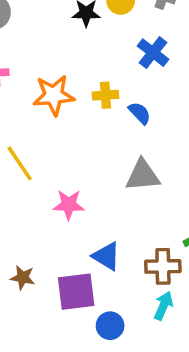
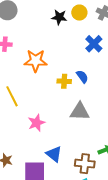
yellow cross: (106, 95) -> (64, 81), moved
pink star: (69, 205) -> (36, 123), turned -30

